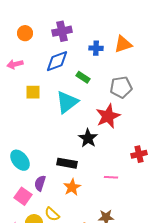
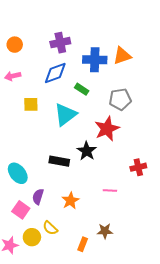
orange circle: (25, 33) -> (15, 45), moved
blue cross: (96, 48) -> (95, 60), size x1.6
black rectangle: (67, 163) -> (59, 161), moved

